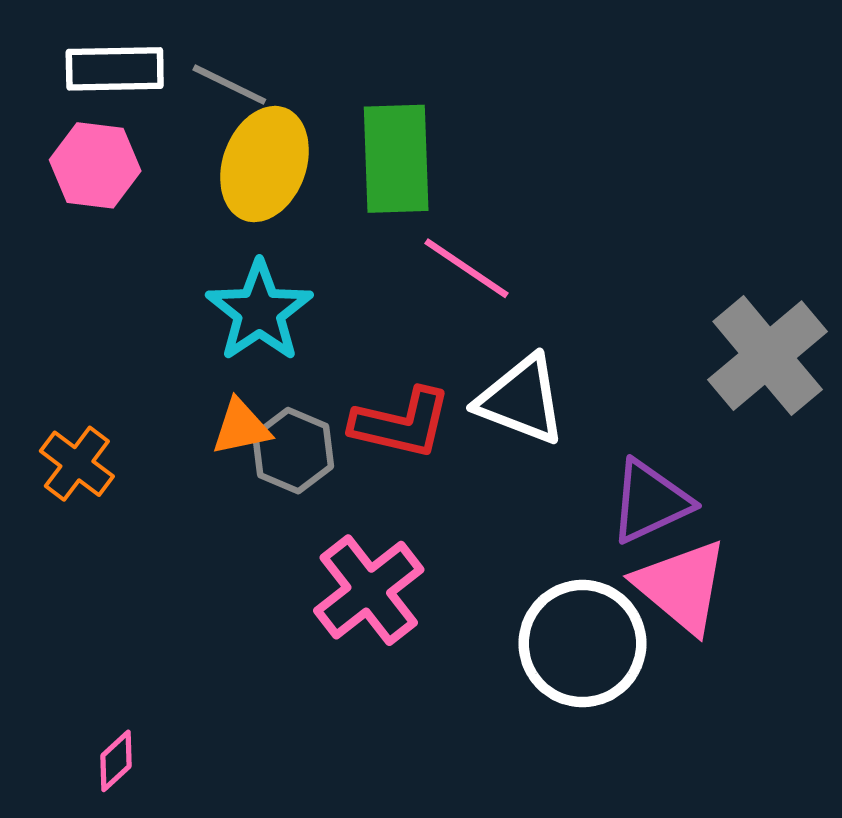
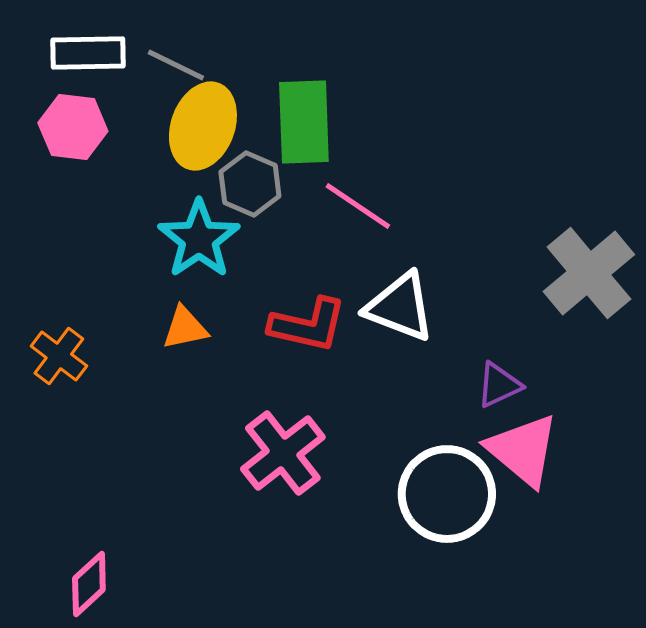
gray hexagon: (293, 451) -> (250, 184), moved
purple triangle: (650, 502) -> (499, 385), size x0.7
pink diamond: (116, 761) -> (89, 584), size x1.4

